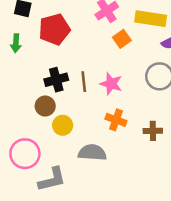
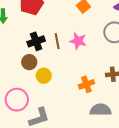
orange cross: (116, 120) -> (86, 84), moved, turned -35
gray semicircle: (92, 153) -> (100, 110), moved

